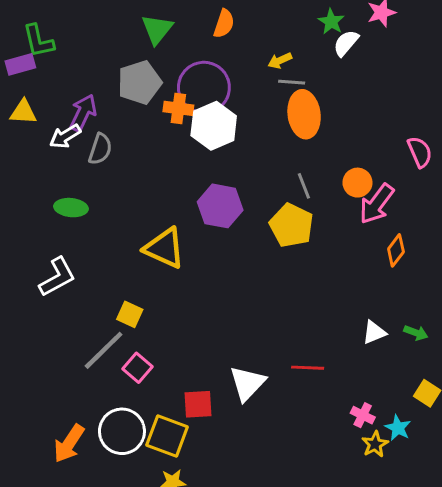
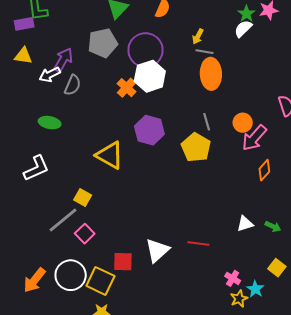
green star: (331, 22) -> (246, 14), moved
yellow arrow: (280, 60) -> (198, 36), turned -42
orange cross: (178, 108) -> (127, 88), moved, turned 30

